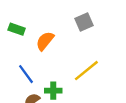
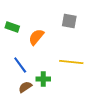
gray square: (84, 22) -> (69, 21), turned 35
yellow line: (86, 71) -> (71, 62), turned 45

